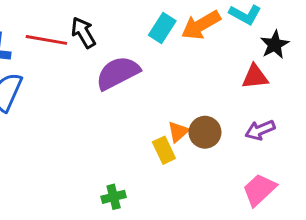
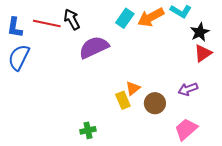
red triangle: (255, 77) -> (203, 53), moved, turned -30
brown circle: (205, 132) -> (155, 103), moved

